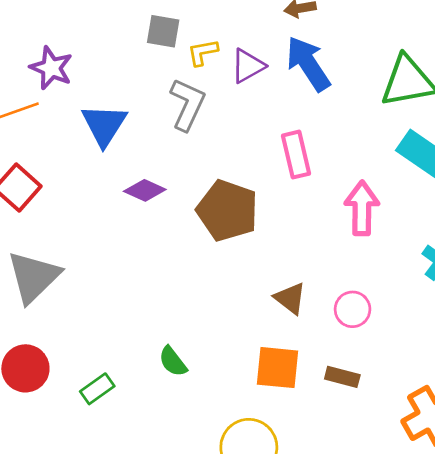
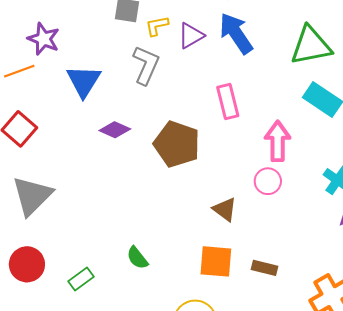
pink circle: (353, 309) -> (268, 181), moved

